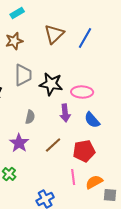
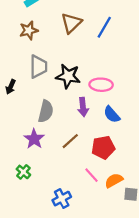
gray semicircle: (30, 117) -> (46, 111), size x1.5
pink line: (73, 177) -> (92, 175), turned -35

